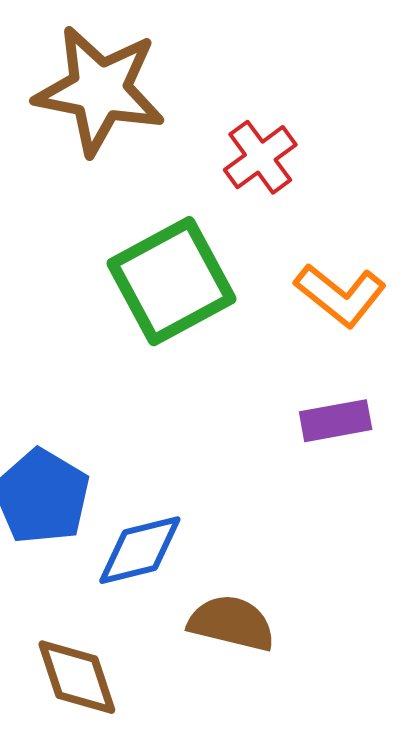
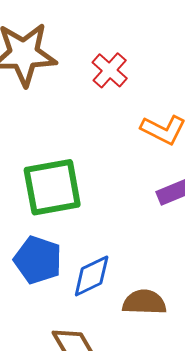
green square: (171, 281) -> (52, 187), moved, turned 30

